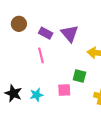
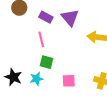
green square: (79, 76) -> (47, 62), moved
pink square: (64, 90) -> (69, 81), moved

